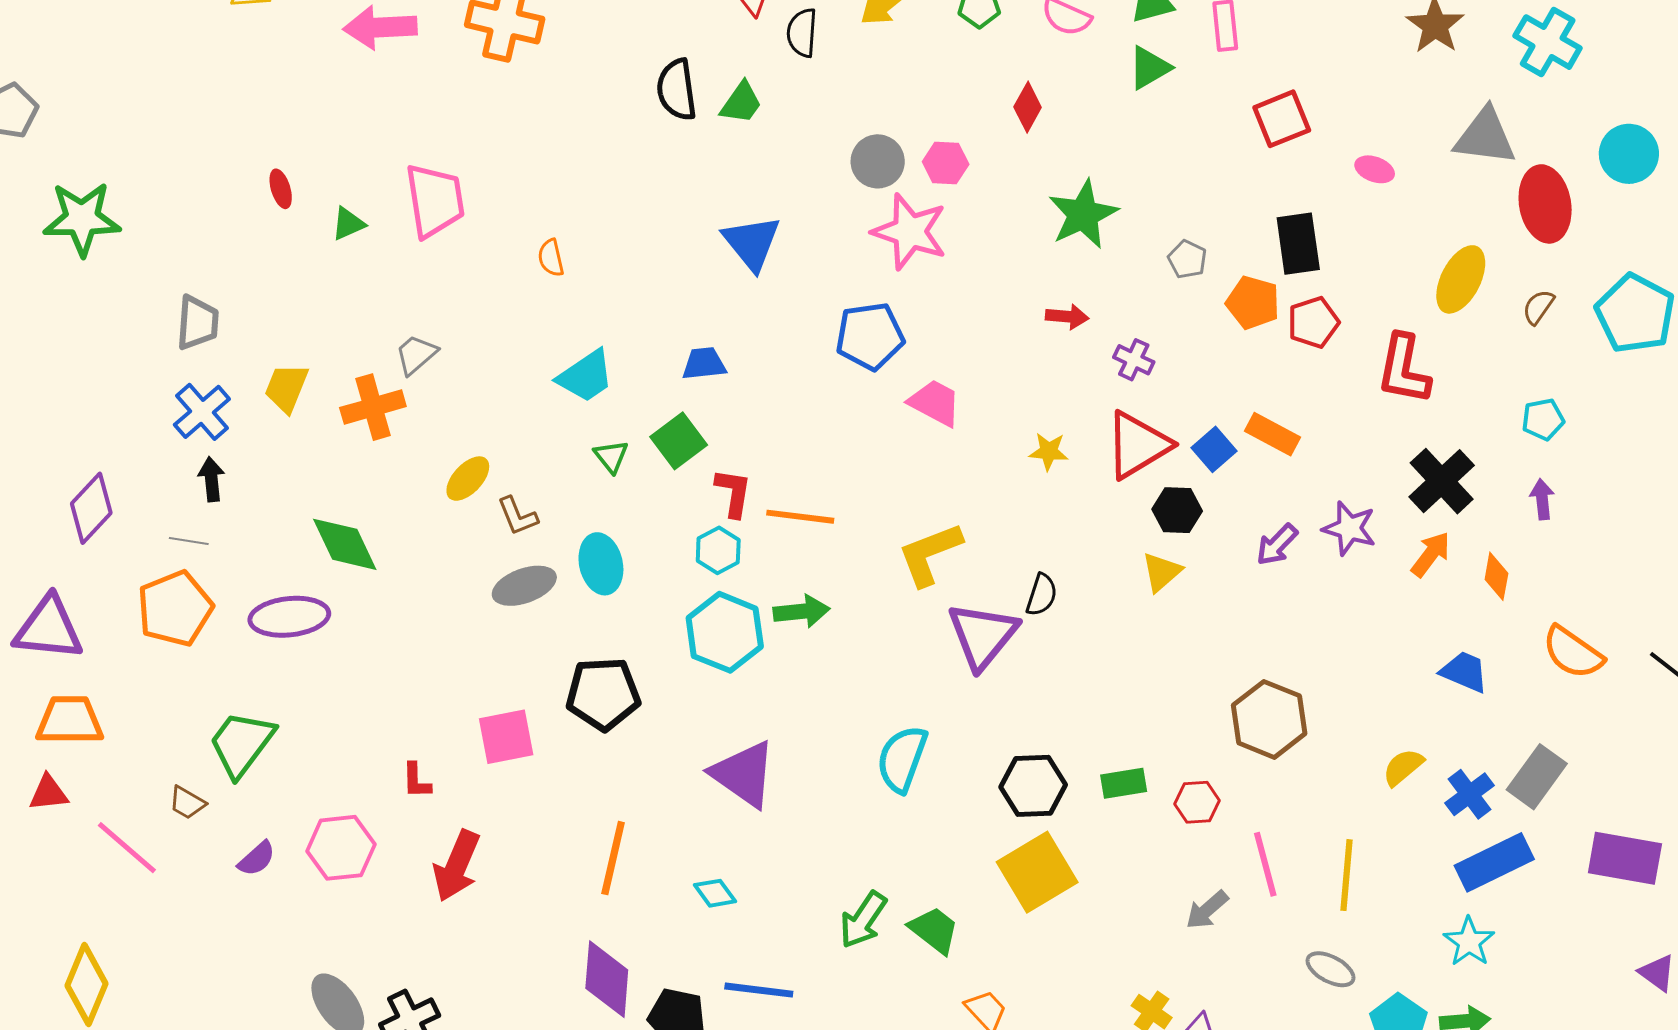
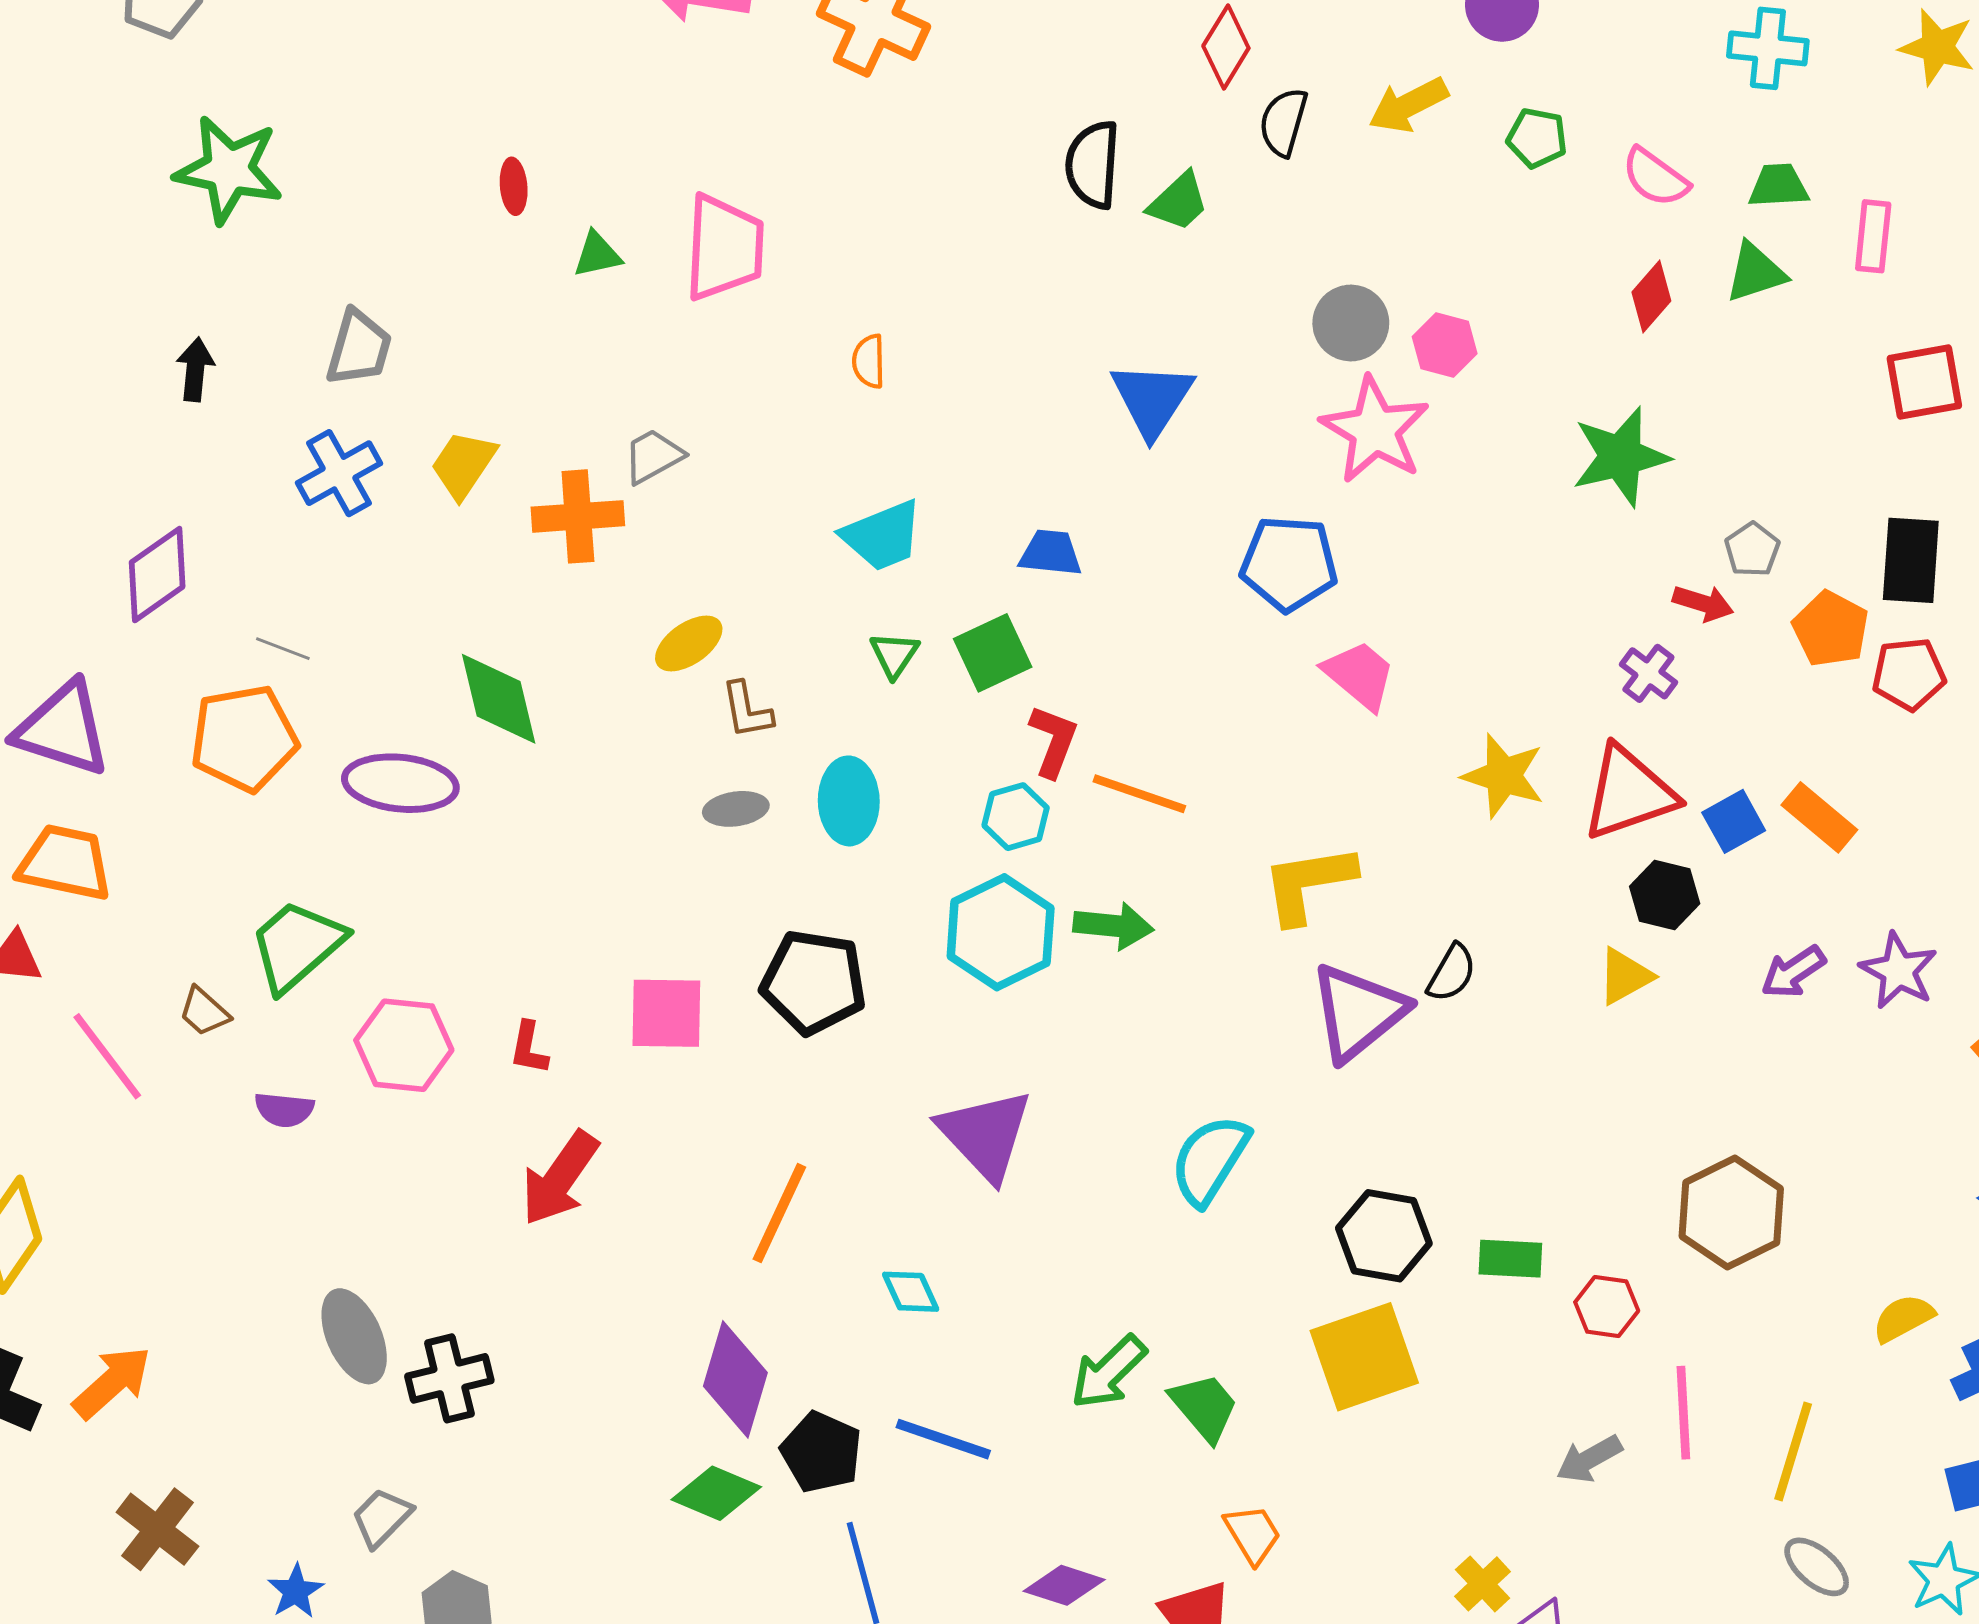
red diamond: (1028, 107) -> (1651, 297), moved
red arrow: (1067, 317) -> (1703, 603), moved
yellow star: (1049, 451) -> (1503, 776), size x1.5
black arrow: (211, 479) -> (195, 369), moved
gray ellipse: (524, 586) -> (736, 809), size x0.7
pink hexagon: (341, 848) -> (404, 1045), moved
purple semicircle: (257, 859) -> (284, 1110), turned 36
gray ellipse: (1330, 969) -> (1817, 1567), moved

